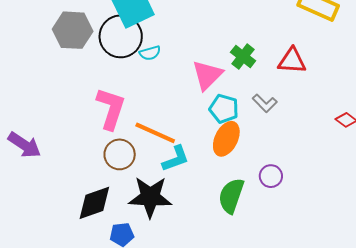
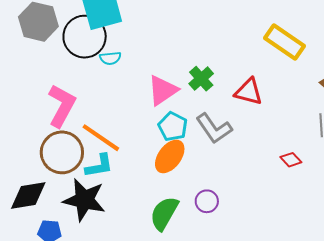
gray L-shape: (265, 103) -> (214, 128), size x1.5
brown circle: (120, 154) -> (62, 152), size x1.4
cyan L-shape: (176, 159) -> (99, 166), moved

